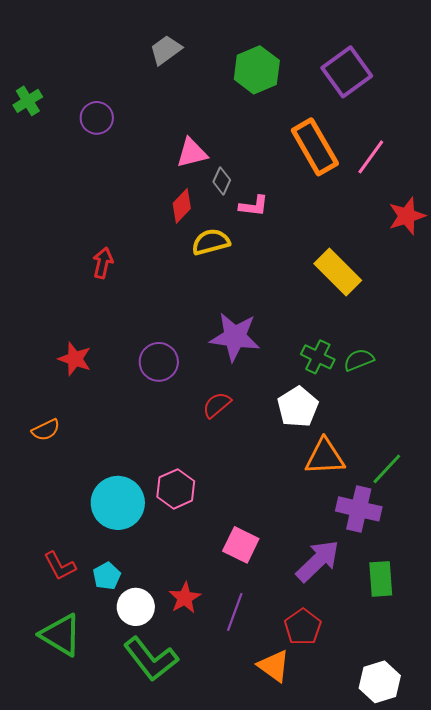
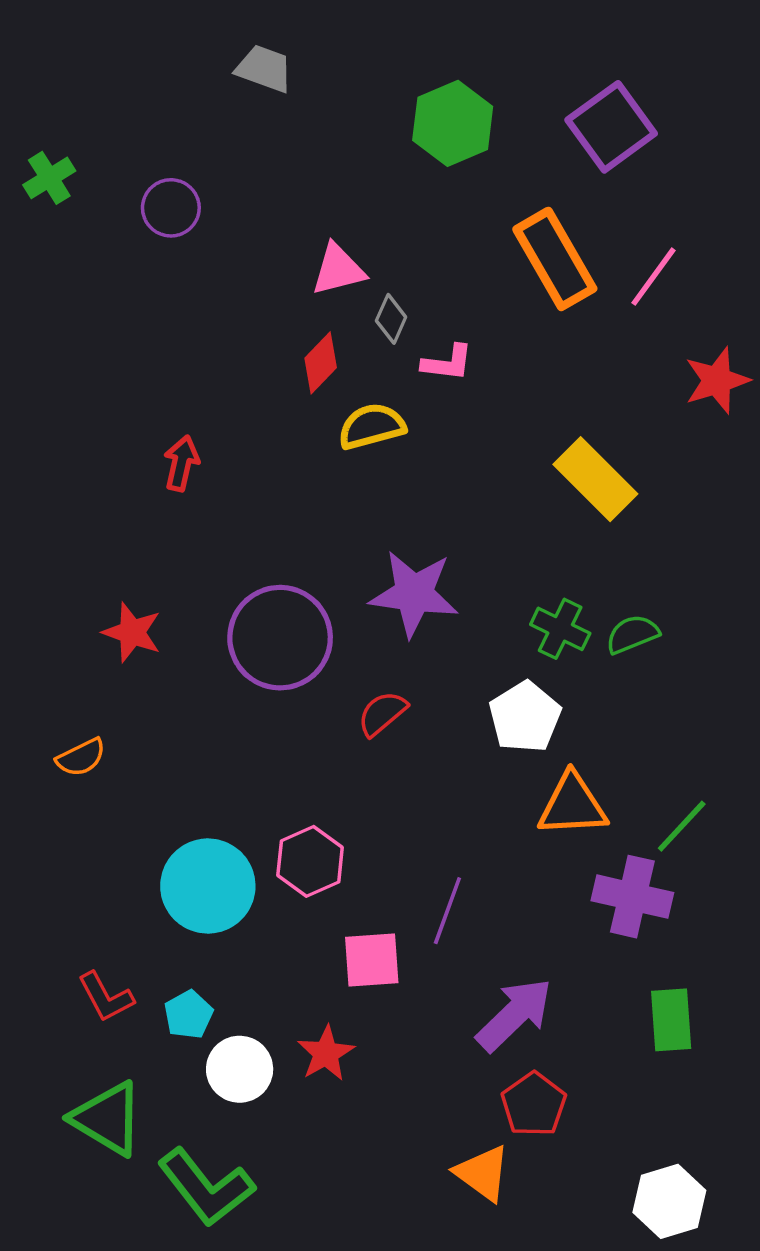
gray trapezoid: (166, 50) -> (264, 69), moved, turned 56
purple circle: (159, 362) -> (280, 638), size x1.5
pink square: (241, 545) -> (372, 960), moved, turned -30
purple arrow: (318, 561) -> (514, 1015), moved
purple line: (235, 612) -> (447, 911), moved
green L-shape: (151, 659) -> (206, 1187), moved

